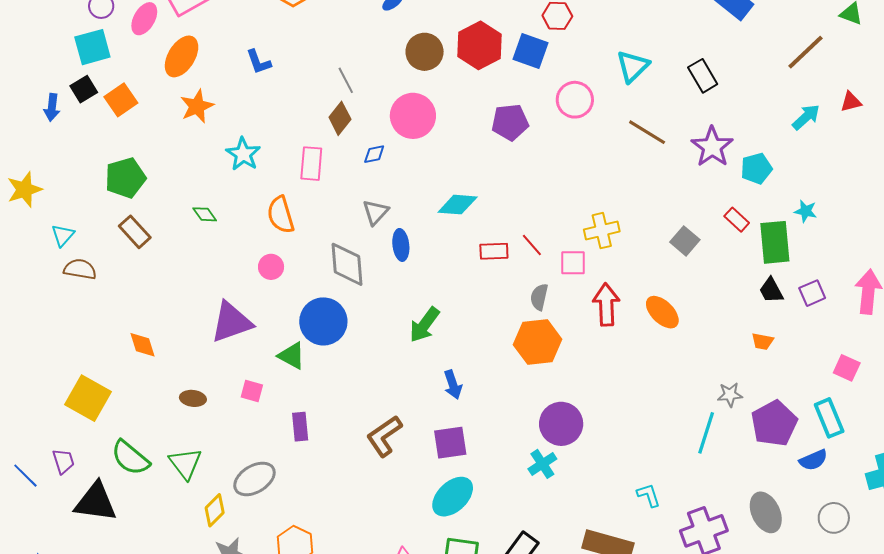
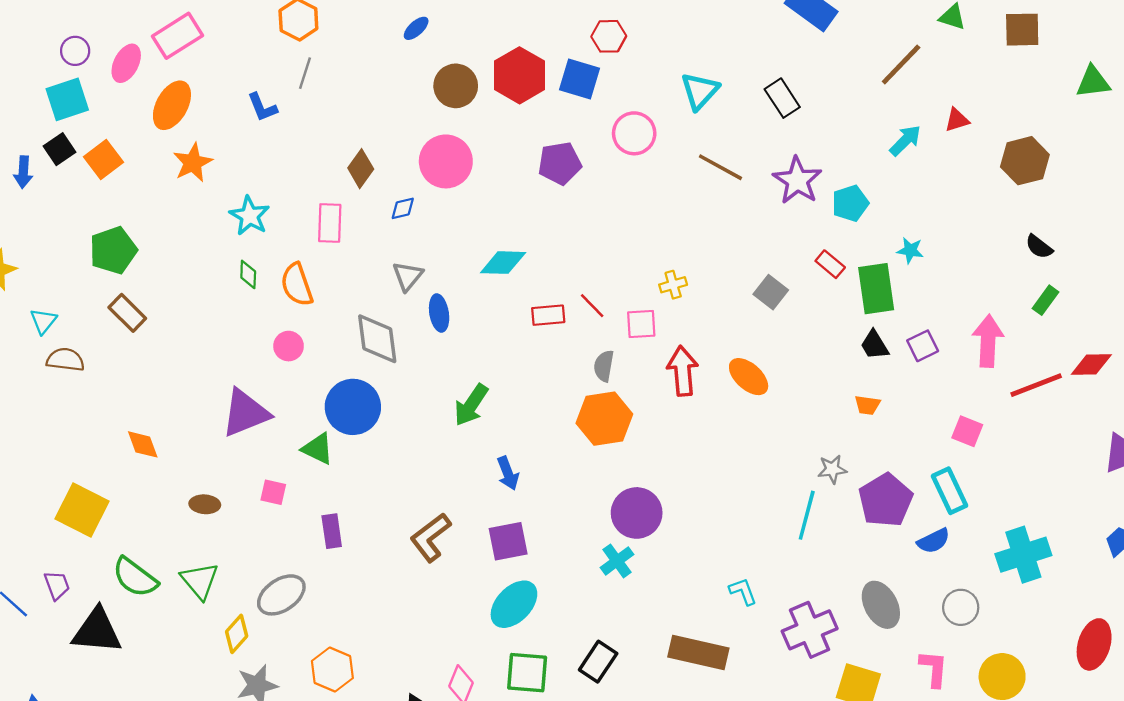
gray line: (346, 80) -> (305, 73), moved, turned 48
green diamond: (205, 214) -> (248, 274), moved, turned 40
yellow cross: (602, 231) -> (673, 285), size x0.7

